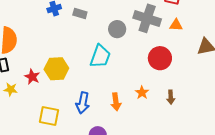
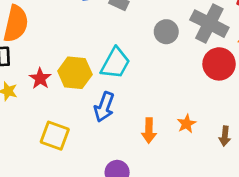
cyan trapezoid: (100, 56) -> (115, 63), moved
red circle: (160, 58) -> (219, 64), moved
blue arrow: (83, 103) -> (104, 107), moved

